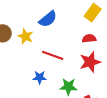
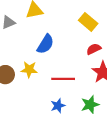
yellow rectangle: (93, 13) -> (88, 22), turned -66

